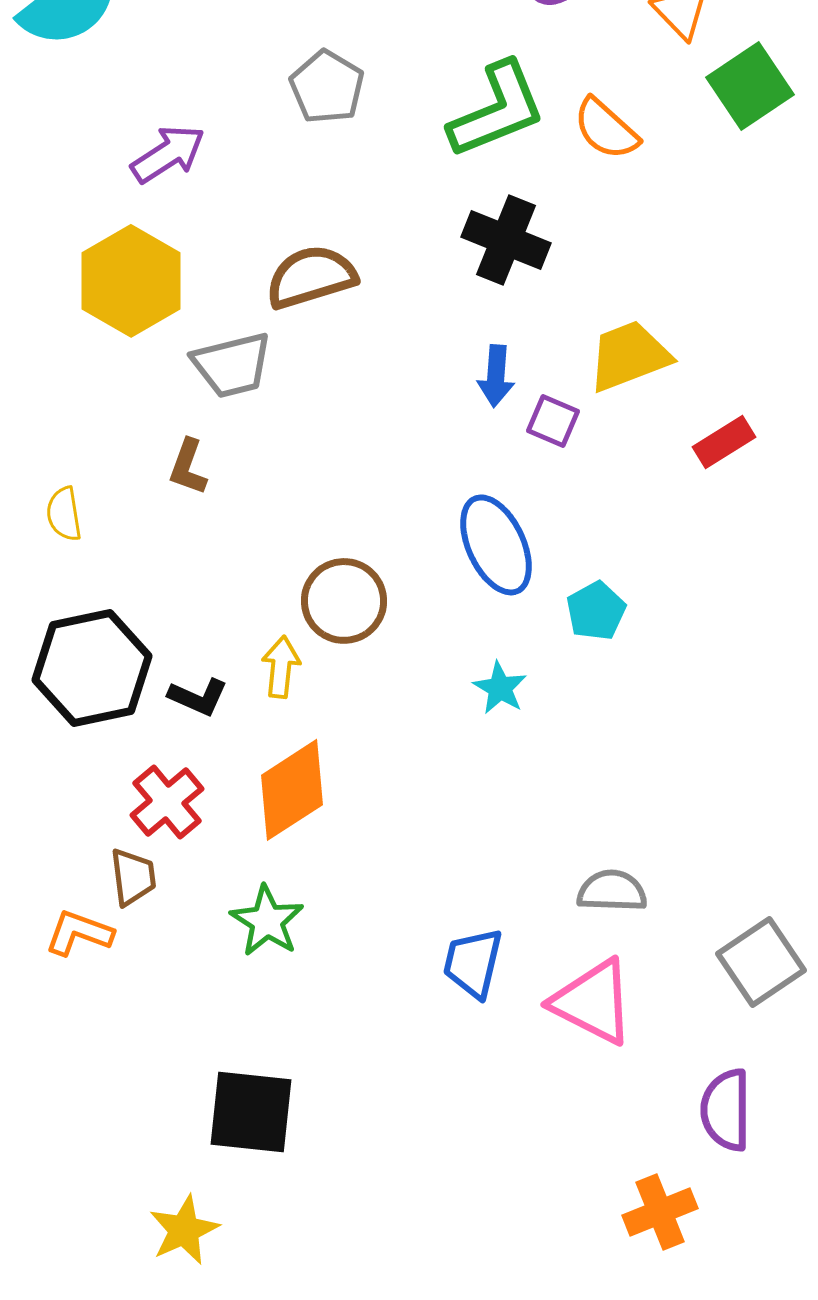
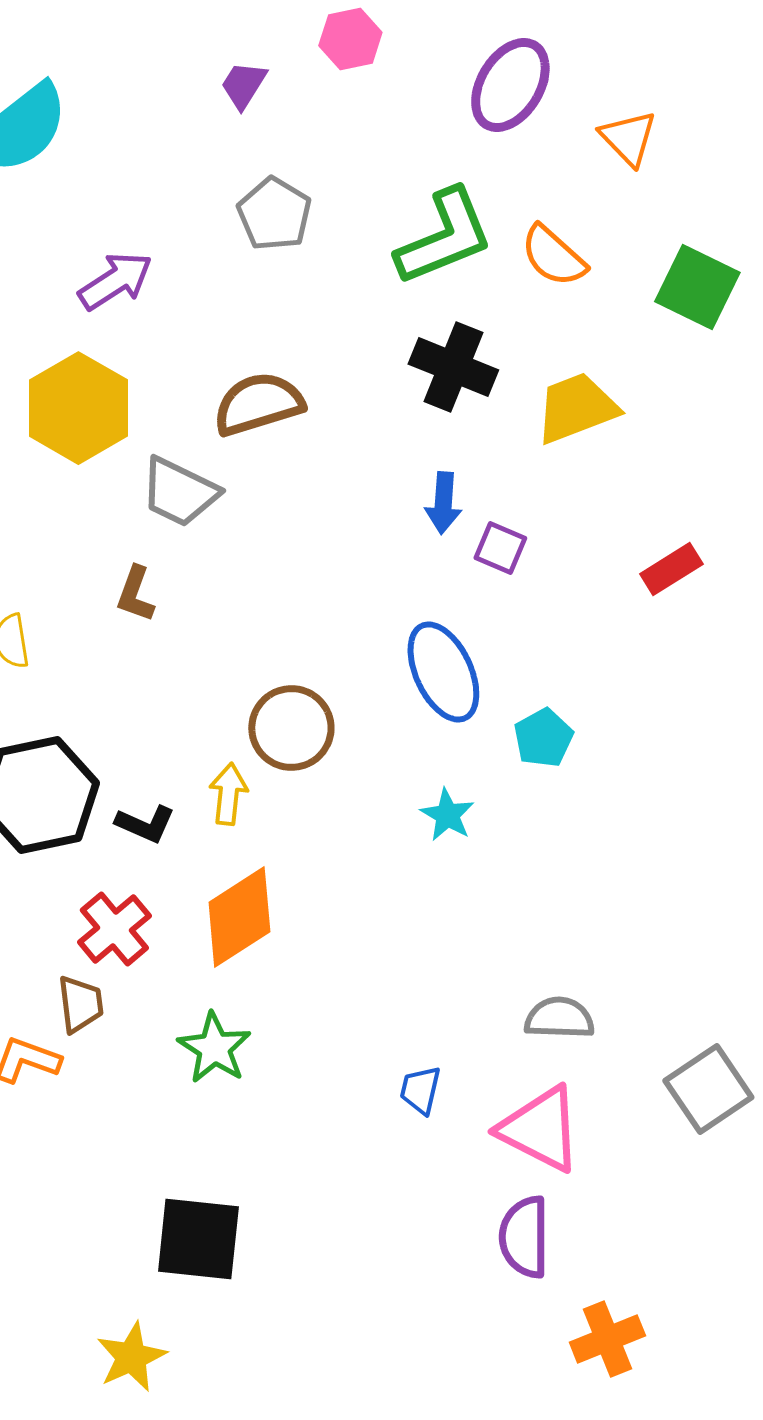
green square: (750, 86) -> (697, 287), moved, turned -30
yellow trapezoid: (629, 356) -> (576, 408), moved
gray trapezoid: (232, 365) -> (179, 492), turned 40
blue trapezoid: (473, 963) -> (420, 1090), size x0.7
purple semicircle: (726, 1110) -> (524, 1237), moved

